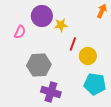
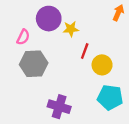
gray hexagon: (39, 65) -> (34, 64), moved

